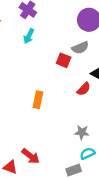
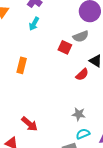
orange rectangle: (38, 100) -> (22, 65), moved
red arrow: (31, 156) -> (29, 124), moved

